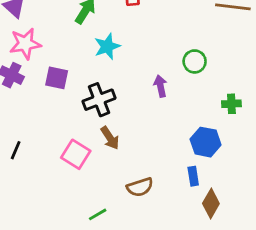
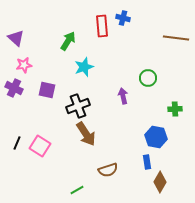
pink star: (25, 44) -> (24, 65), size x0.7
brown arrow: (110, 138) -> (86, 134), size x1.4
pink square: (76, 154) -> (40, 146), moved

